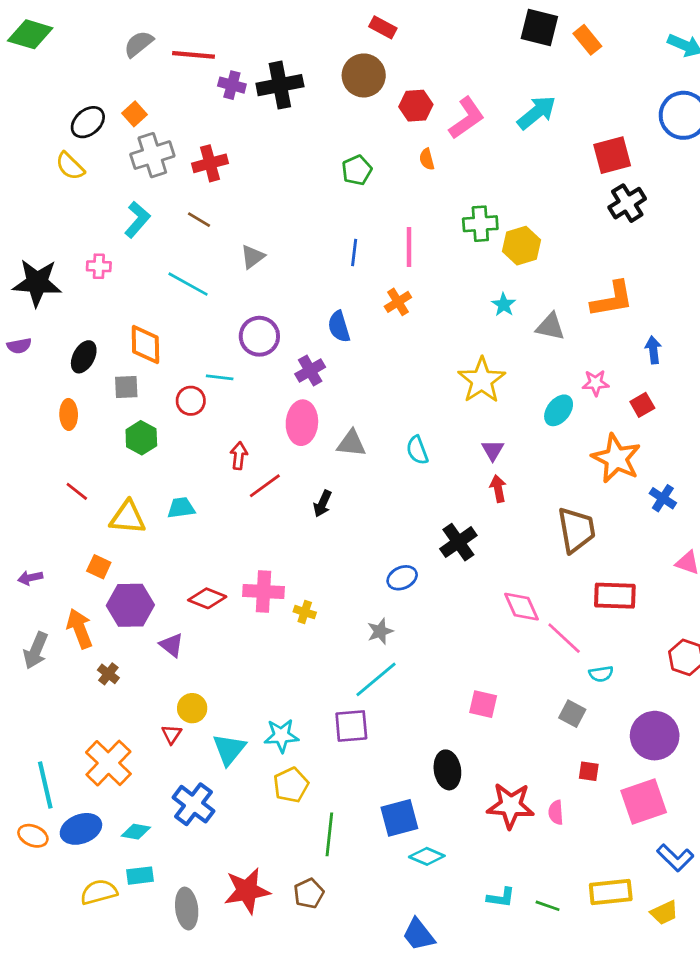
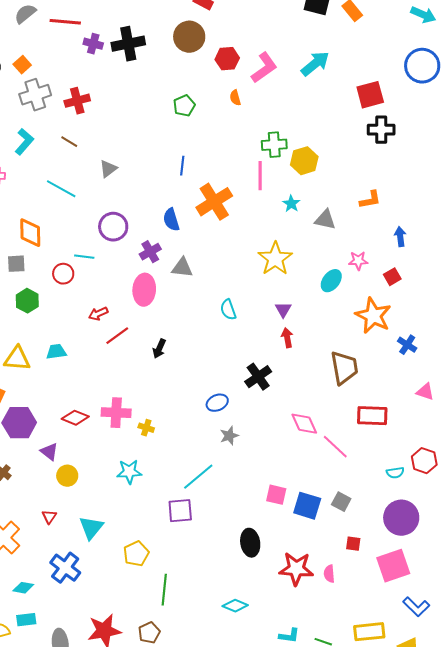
black cross: (627, 203) -> (381, 130), turned 32
pink line: (409, 247) -> (260, 176), moved
orange L-shape: (612, 299) -> (370, 200), size x0.7
orange cross: (398, 302) -> (214, 202), size x1.8
gray triangle: (351, 443) -> (182, 268), moved
red arrow: (239, 456) -> (98, 314), turned -120
gray star: (380, 631) -> (229, 436), moved
cyan semicircle: (601, 674) -> (395, 473), moved
yellow circle: (192, 708) -> (67, 476), moved
cyan star: (281, 736) -> (129, 472), moved
blue square: (399, 818) -> (307, 506), moved, turned 32

